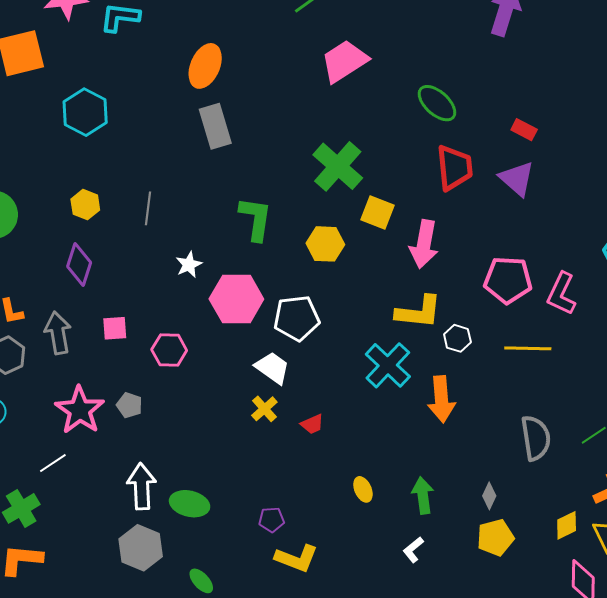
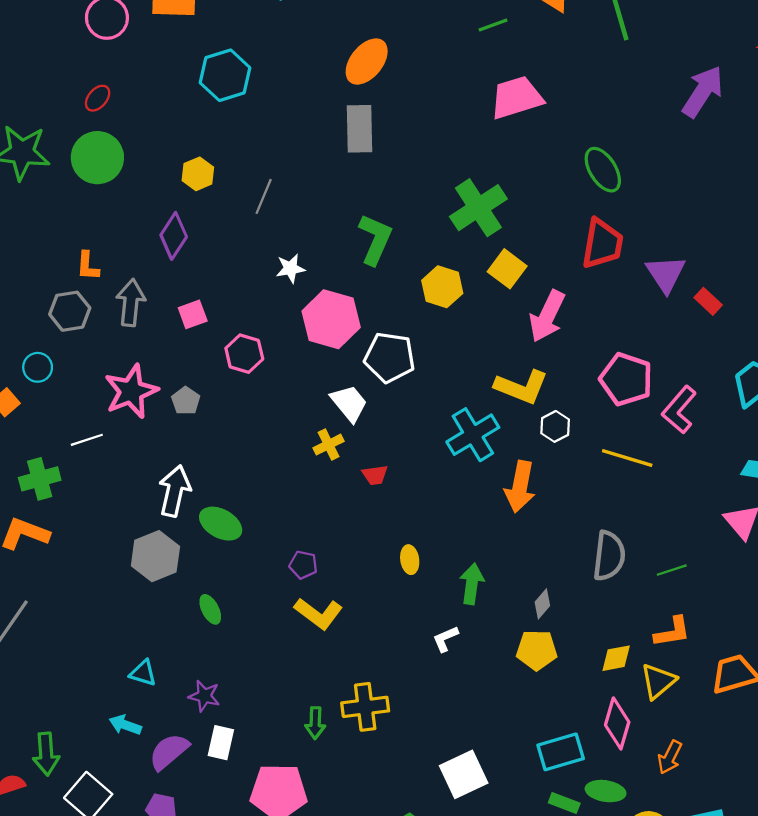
red rectangle: (524, 130) -> (708, 301), moved
pink square: (115, 328) -> (193, 314), turned -32

